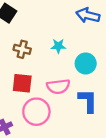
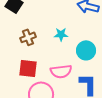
brown cross: (22, 49) -> (28, 37), turned -35

